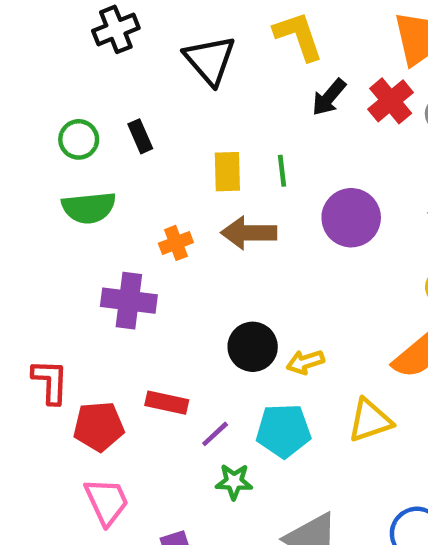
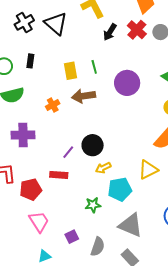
black cross: (116, 29) -> (24, 22), moved
black rectangle: (140, 136) -> (30, 61), turned 40
purple cross: (129, 301) -> (23, 135), moved
yellow arrow: (305, 362) -> (103, 168), moved
cyan pentagon: (283, 431) -> (120, 189), moved
purple line: (215, 434) -> (68, 152), moved

